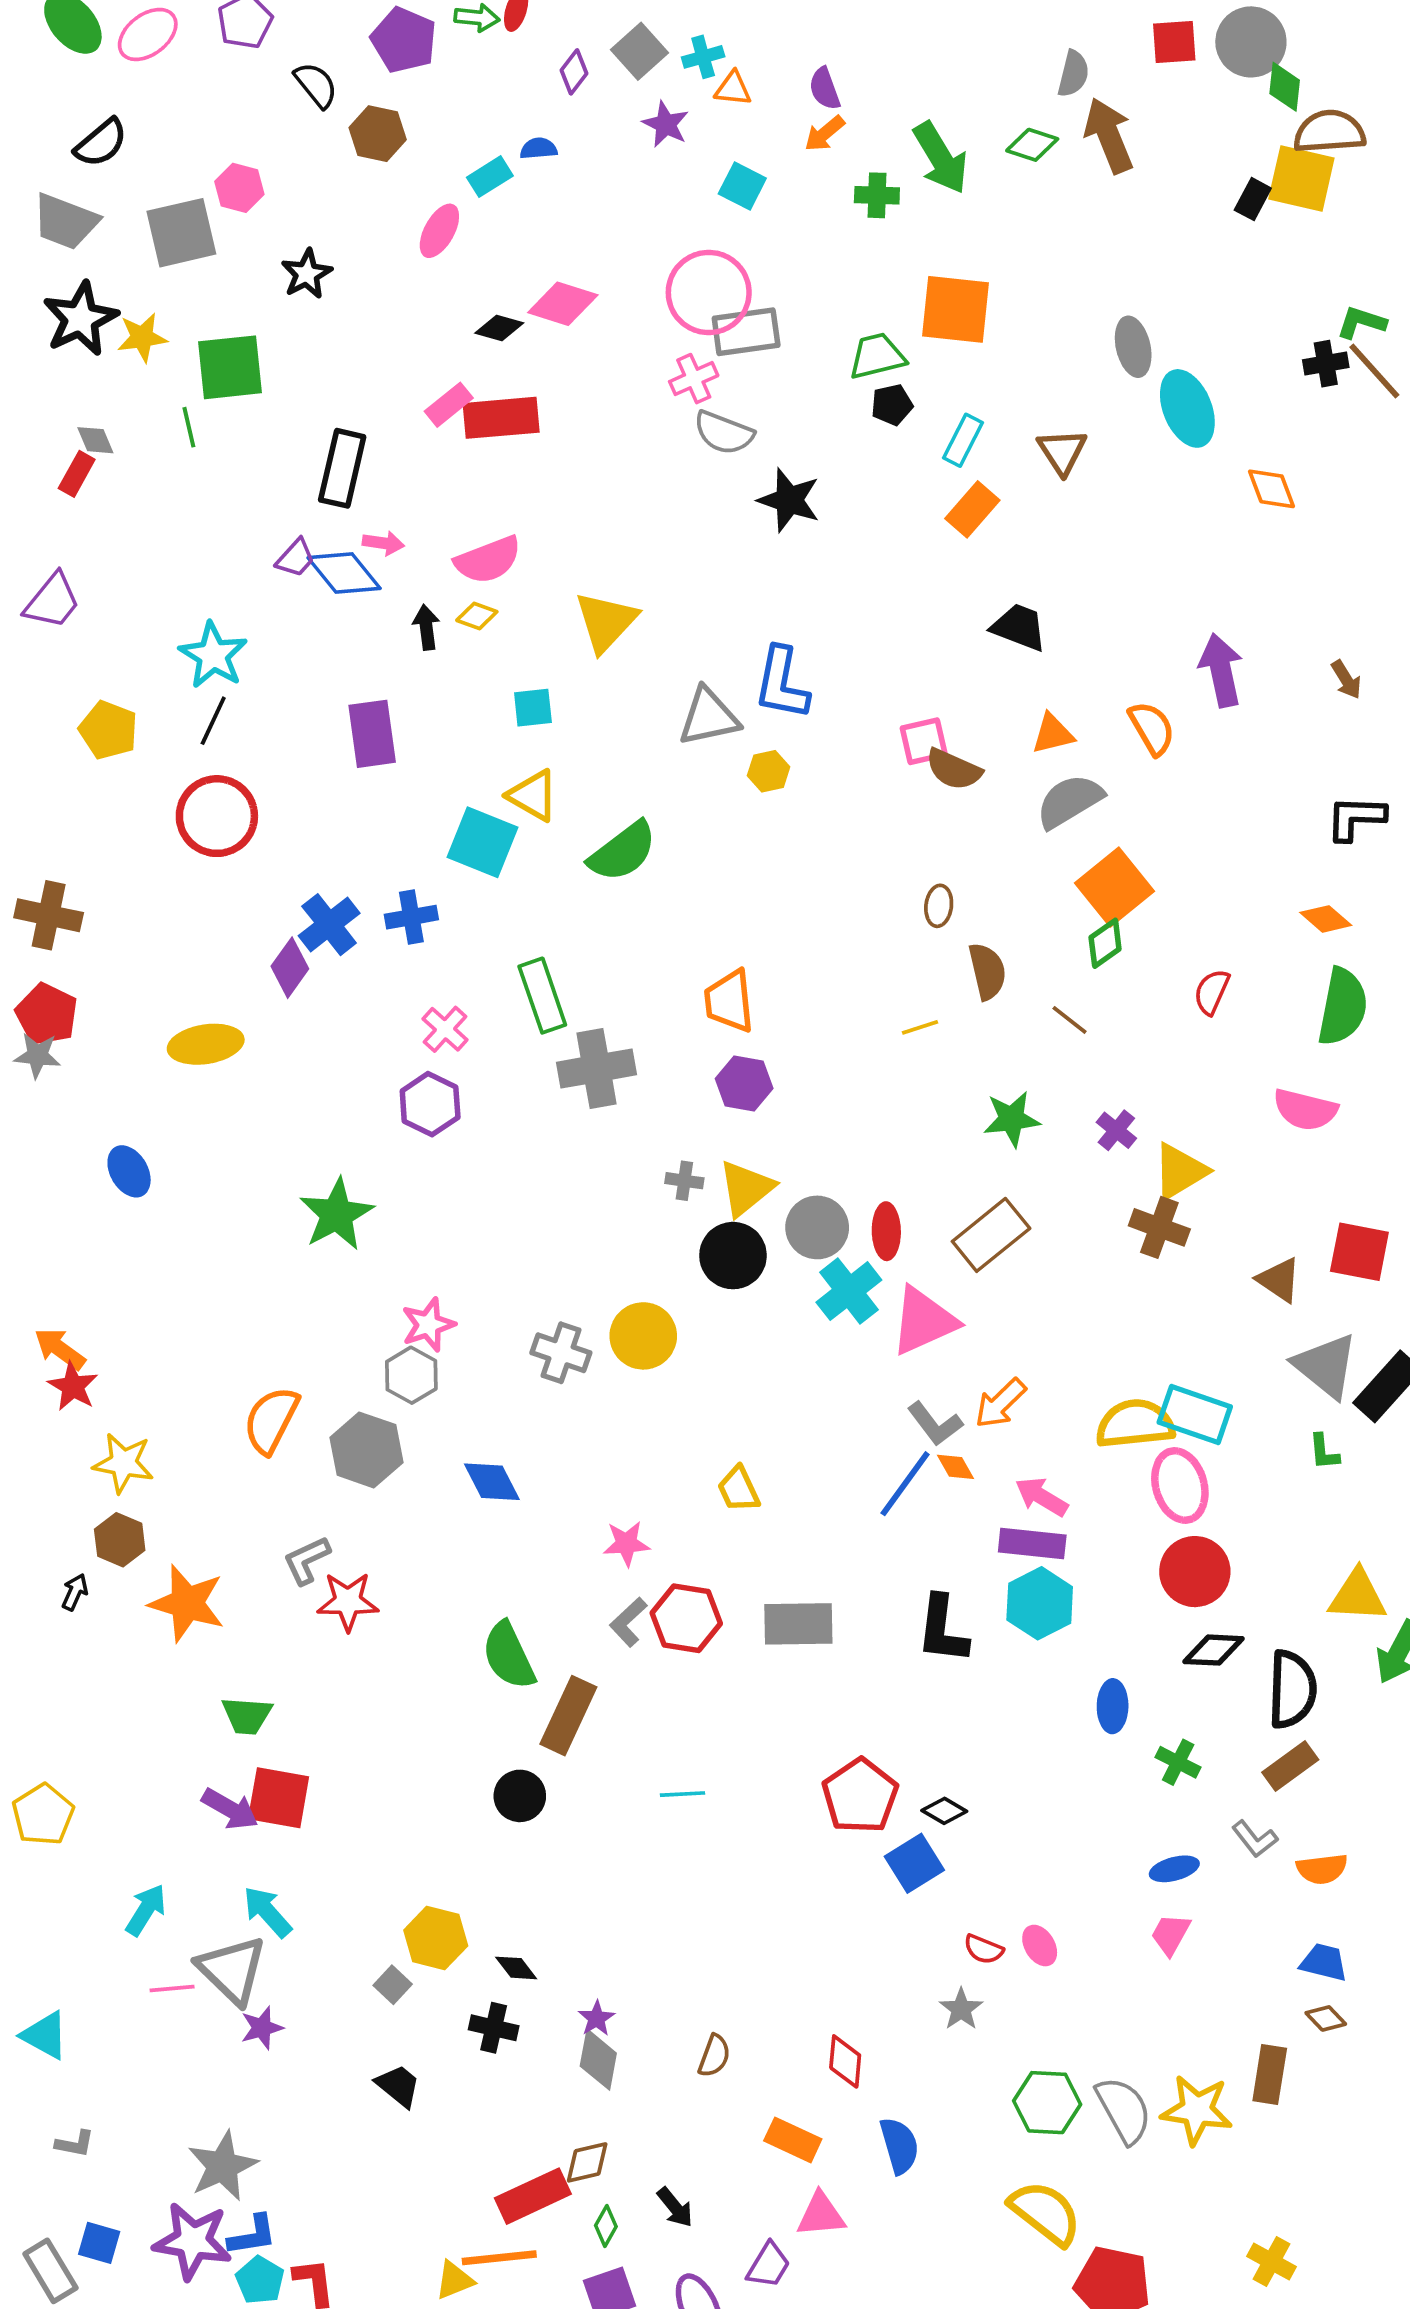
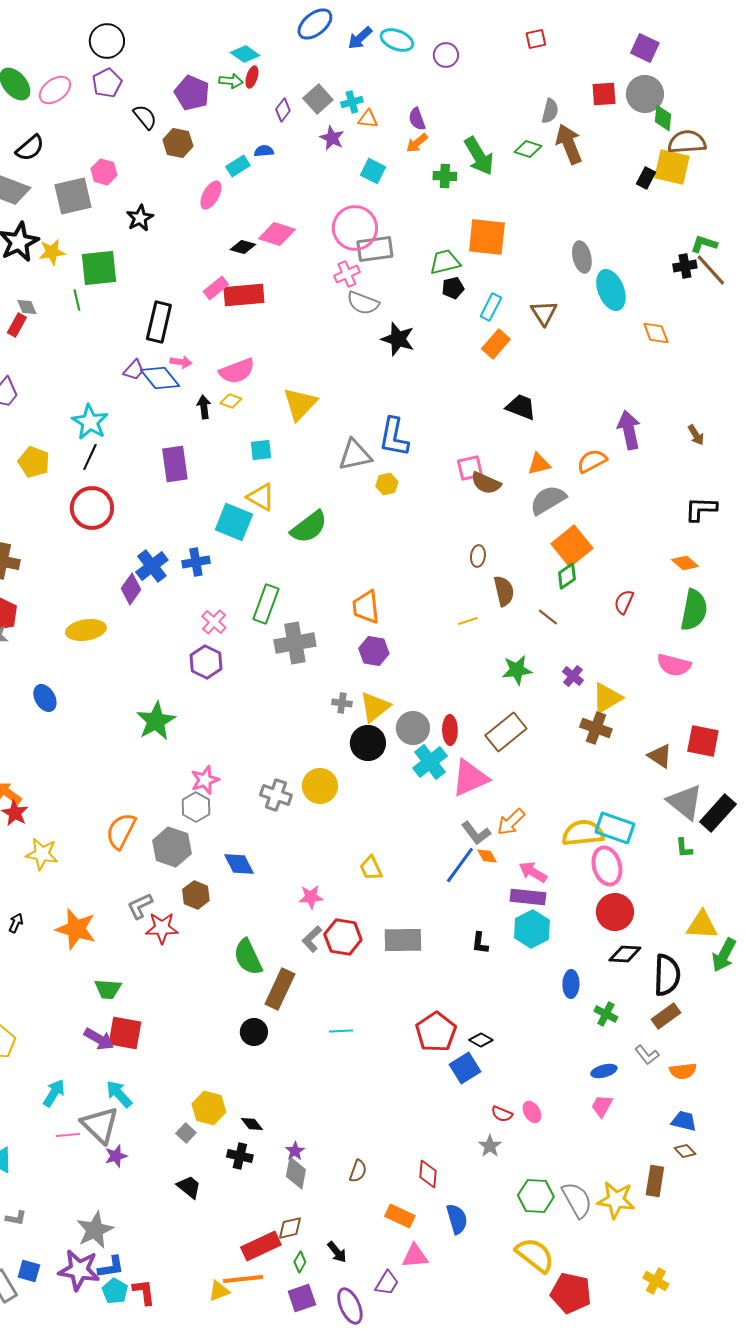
orange semicircle: (1152, 728) -> (592, 461), turned -88
green rectangle: (542, 996) -> (266, 604), turned 39
brown hexagon: (120, 1540) -> (196, 895), moved
black L-shape: (942, 1629) -> (480, 943), size x0.6

